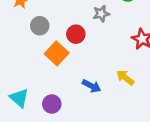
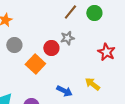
gray star: (101, 14) -> (67, 38), moved
gray circle: (40, 26) -> (14, 45), moved

